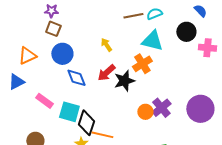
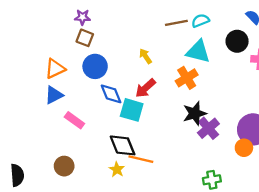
black star: (124, 81) -> (195, 113), moved
blue triangle: (16, 82) -> (54, 95), moved
cyan square: (69, 112) -> (132, 110), moved
orange circle: (145, 112) -> (244, 148), moved
black diamond: (86, 123) -> (123, 145), turned -40

